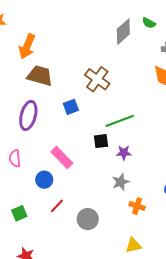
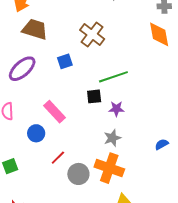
purple ellipse: (28, 115) -> (22, 69), turned 32
red line: (57, 206) -> (58, 158), moved
orange cross: (137, 206) -> (109, 168), moved, size x1.8

